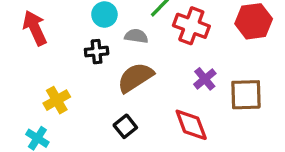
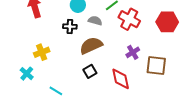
black square: (125, 126) -> (90, 71), moved

